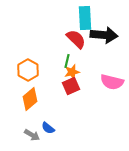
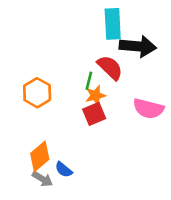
red semicircle: (76, 39) -> (110, 68), moved
orange diamond: (30, 99) -> (40, 156), moved

